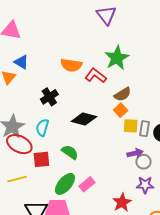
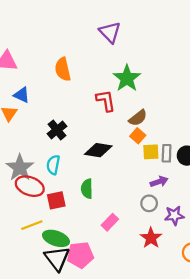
orange semicircle: (71, 65) -> (63, 69), moved, turned 75
red L-shape: (96, 76) -> (106, 101), turned 50
green semicircle: (70, 152) -> (87, 189), turned -120
gray circle: (143, 162) -> (149, 203), moved
green ellipse: (65, 184) -> (56, 238), moved, turned 75

